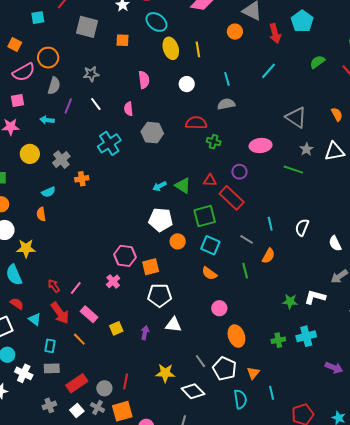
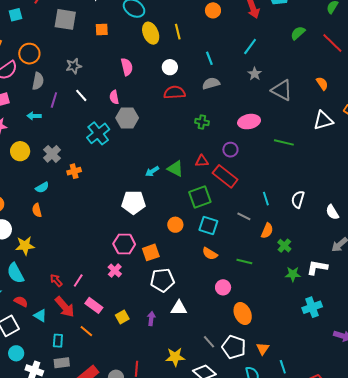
red semicircle: (196, 123) -> (174, 92), moved
gray hexagon: (152, 133) -> (127, 118), moved
gray star: (306, 149) -> (255, 74), moved
white pentagon: (161, 220) -> (133, 202), moved
green line: (245, 271) -> (244, 262), moved, turned -56
green cross: (278, 340) -> (284, 246), moved, turned -32

